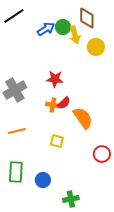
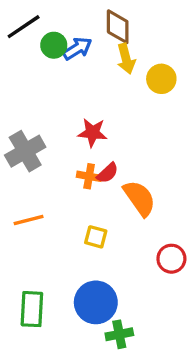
brown diamond: (87, 18) -> (118, 27), moved
green circle: (63, 27) -> (54, 45), moved
green rectangle: (16, 172) -> (32, 309), moved
blue circle: (43, 180) -> (96, 302), moved, size x1.6

